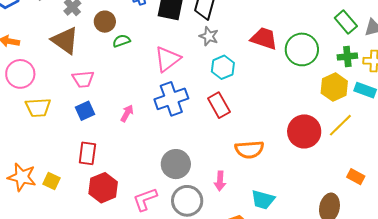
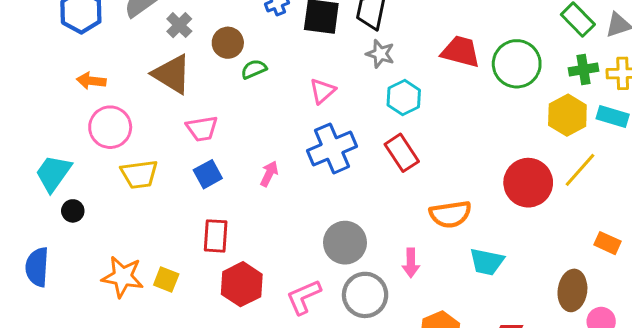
pink triangle: (167, 59) -> (322, 91), size x0.7
cyan trapezoid: (263, 200) -> (487, 262), moved

